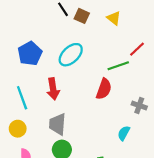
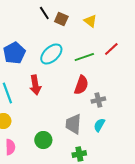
green line: (118, 66) -> (84, 57), moved
gray cross: (139, 105) -> (98, 100), moved, turned -32
gray trapezoid: (57, 124) -> (73, 124), moved

